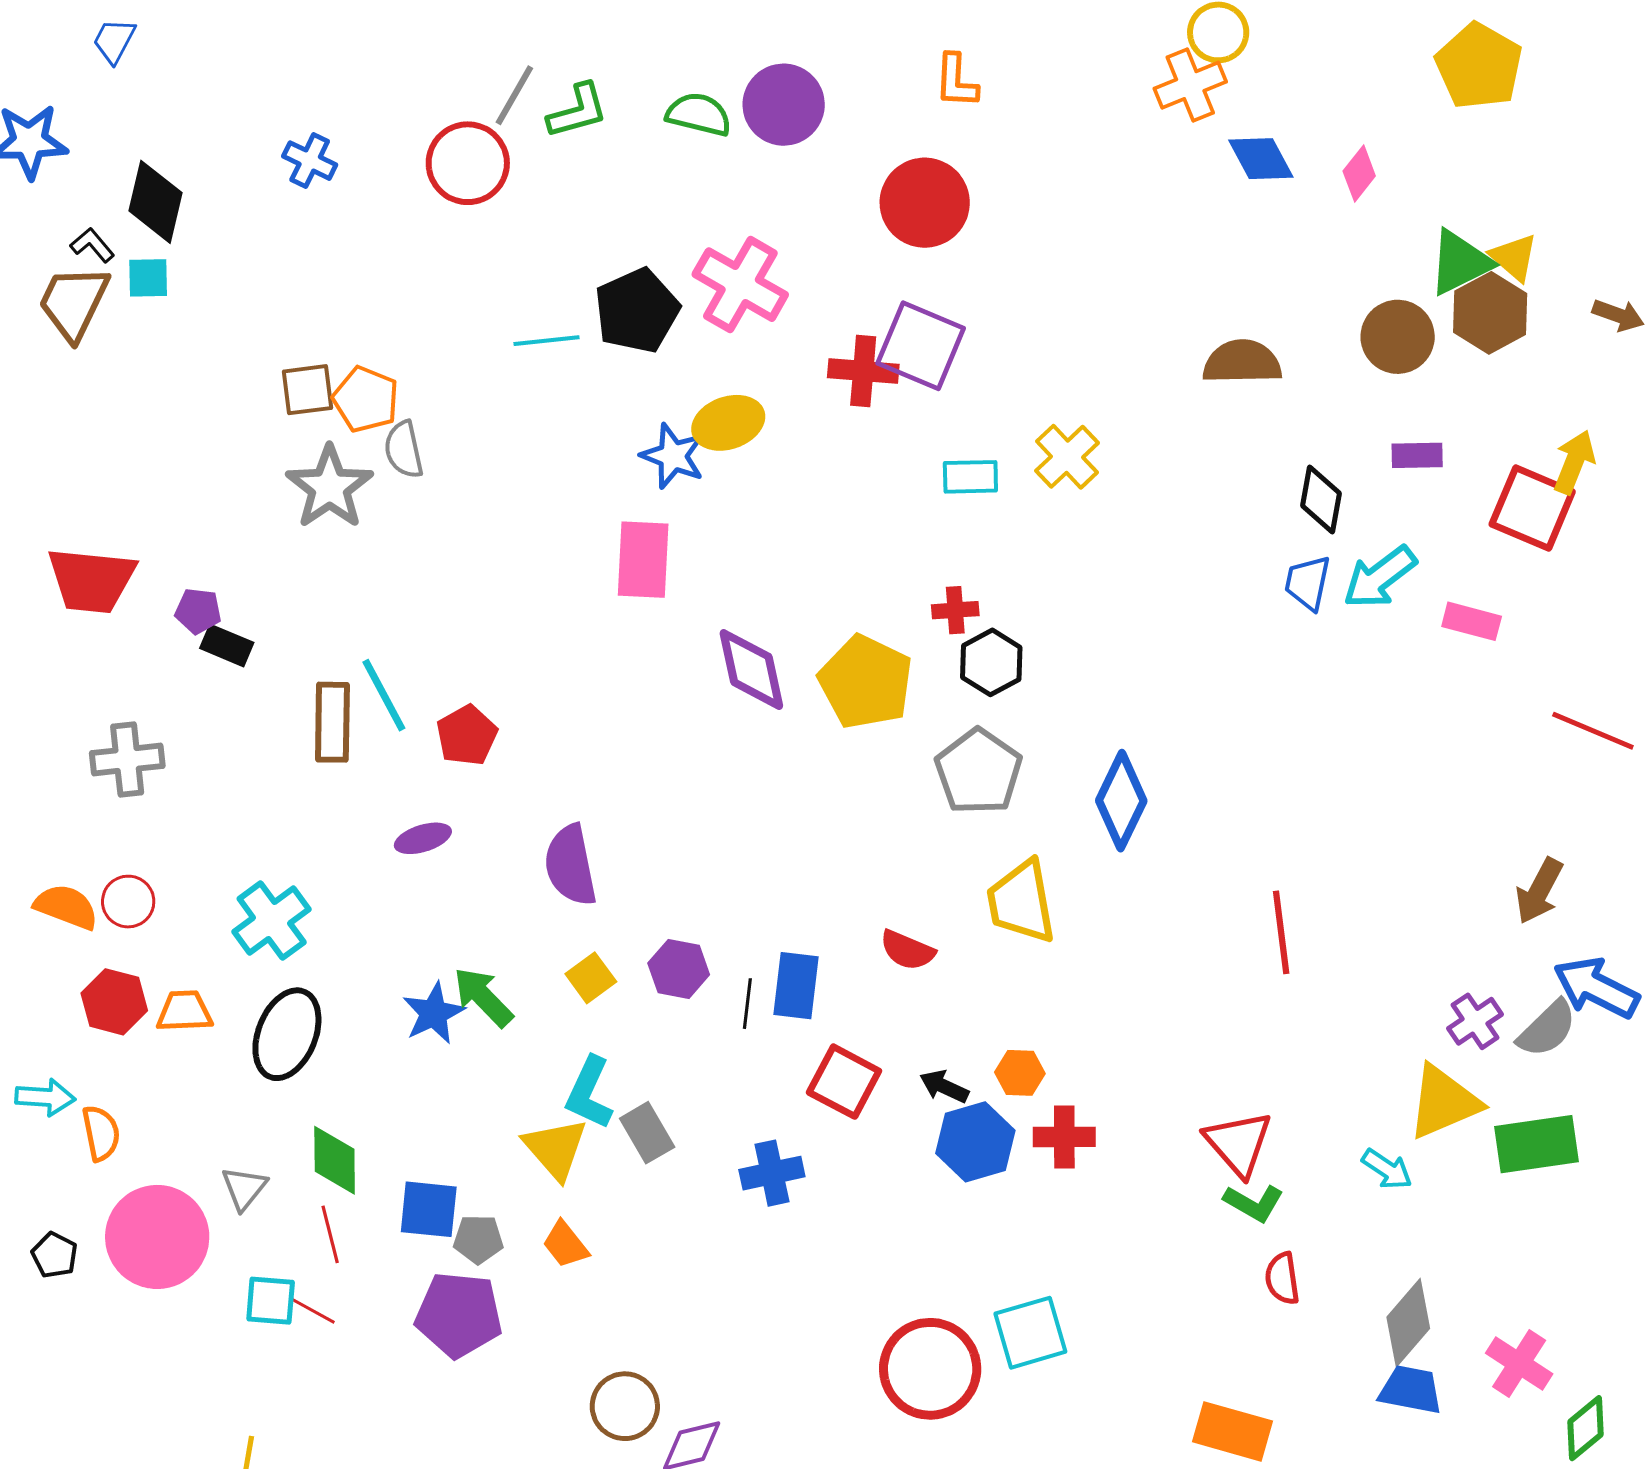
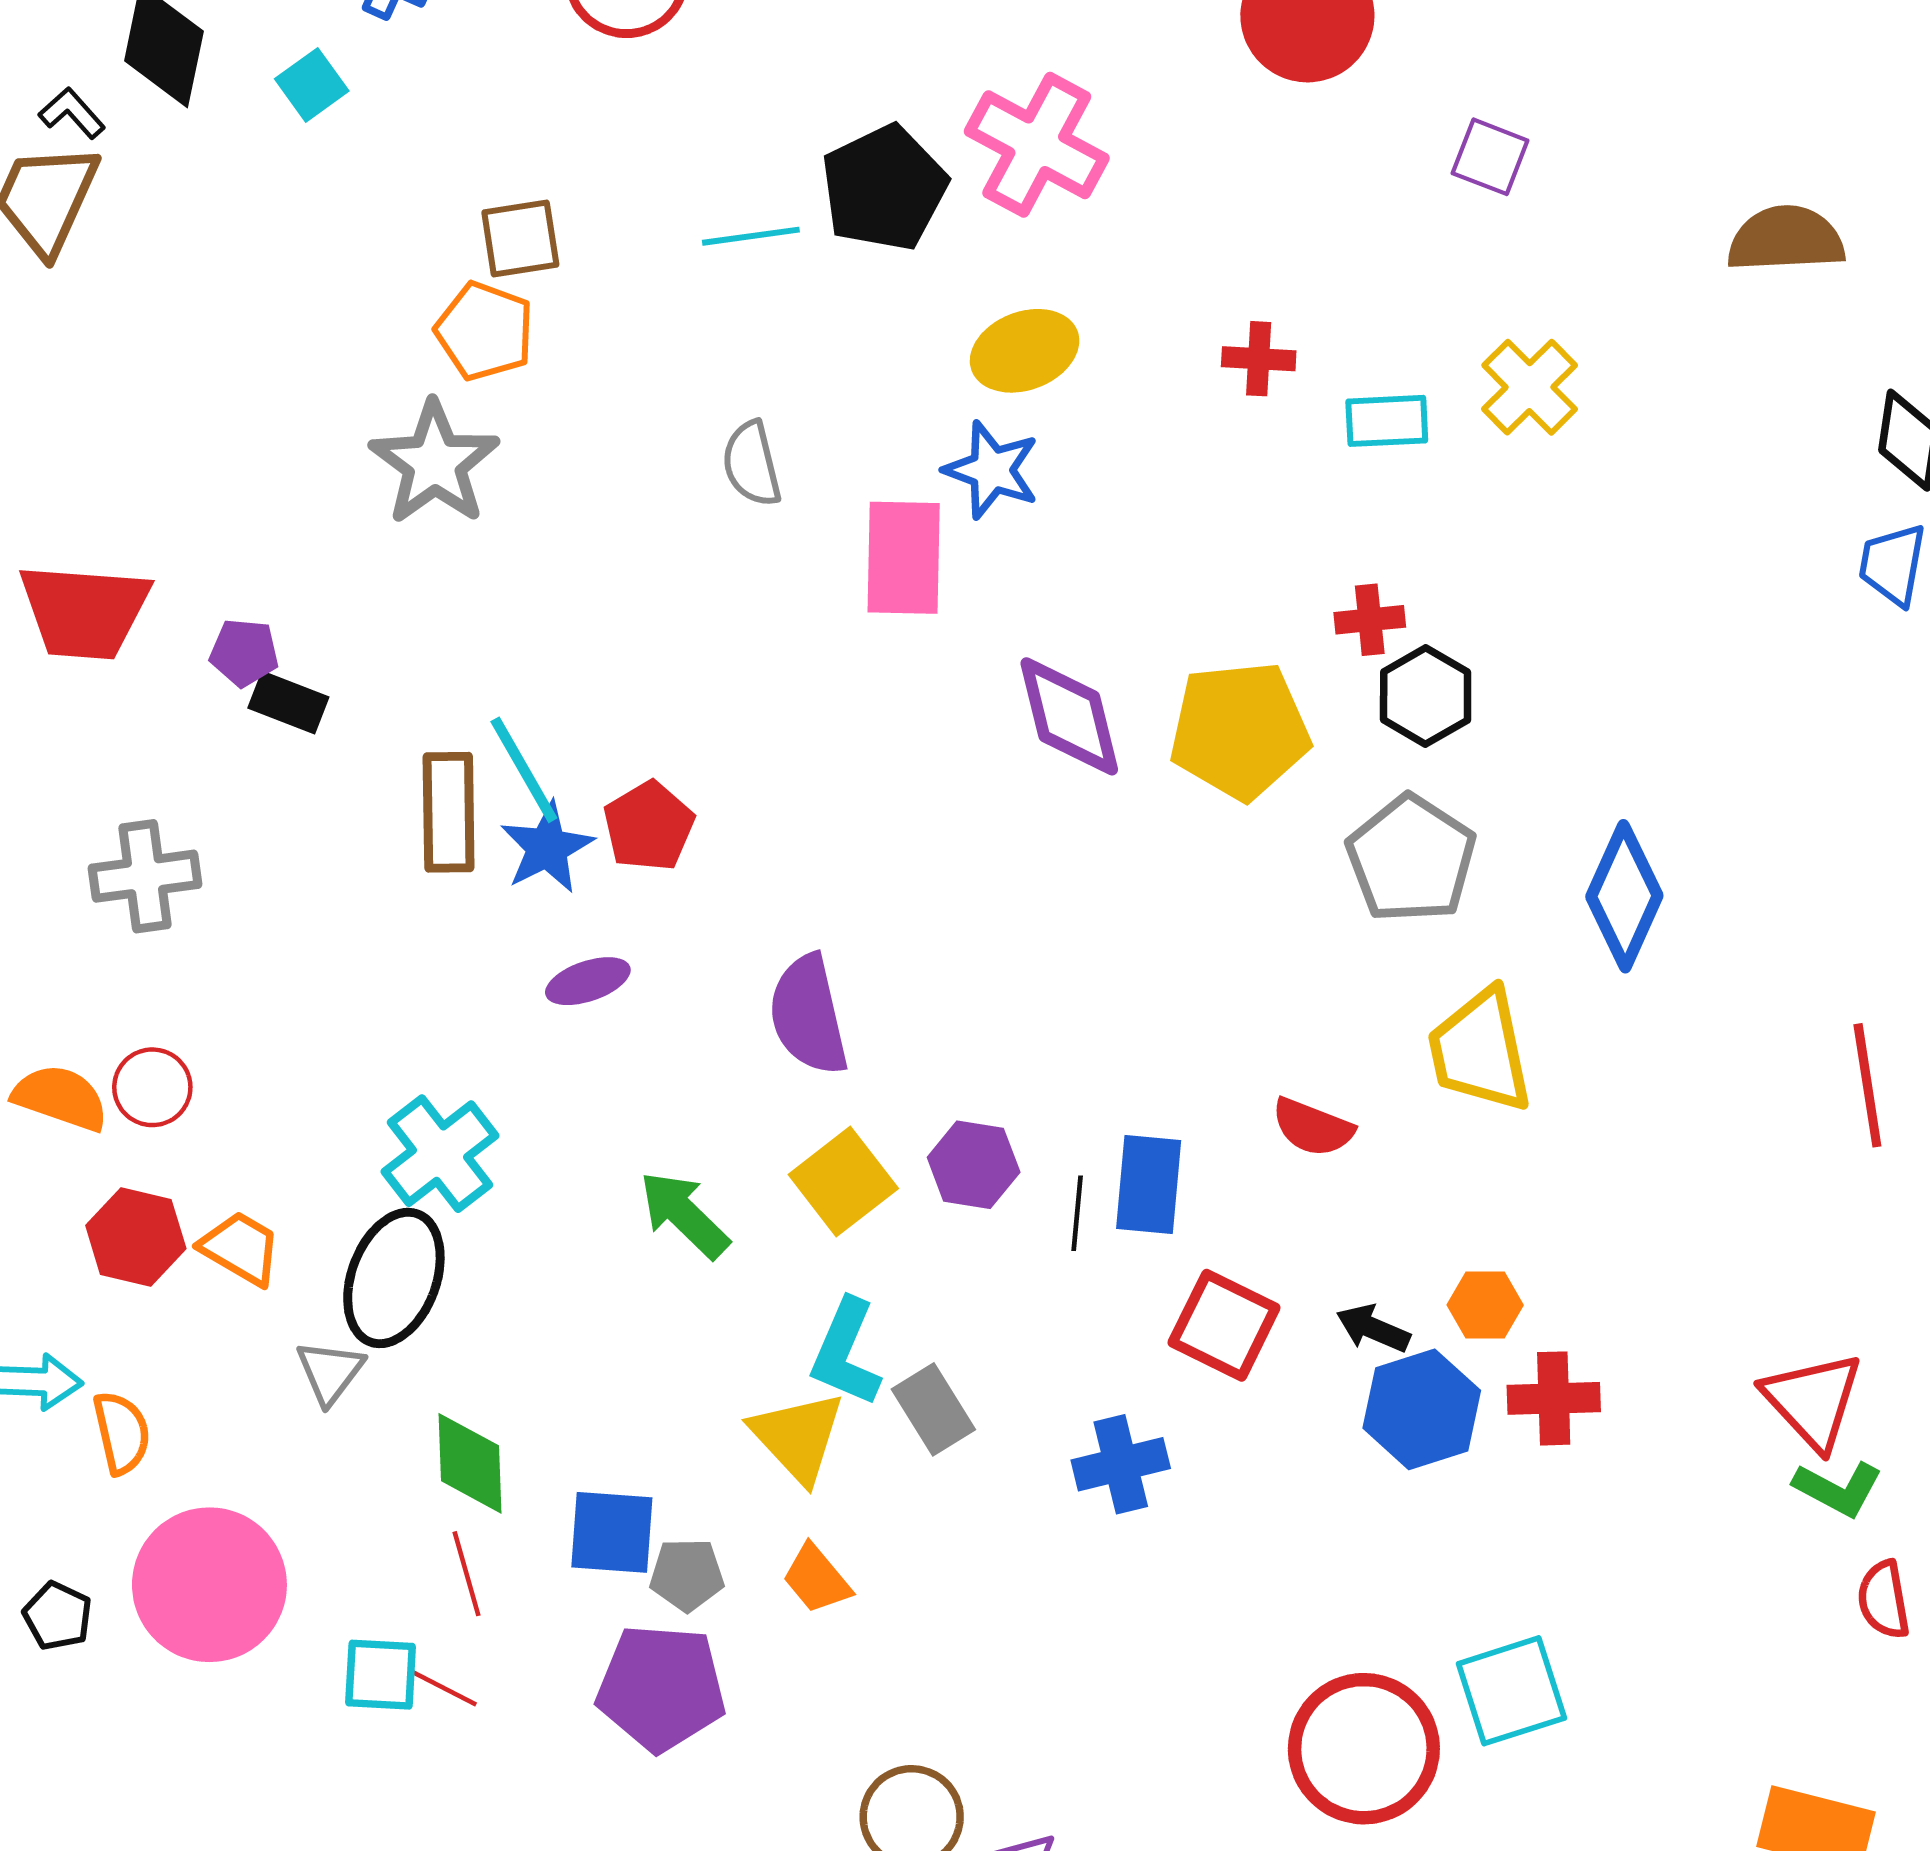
cyan square: (148, 278) -> (312, 85), moved, turned -33
purple square: (921, 346) -> (1490, 157), moved, size x0.6
red cross: (863, 371) -> (1259, 359), moved, size x0.7
brown square: (307, 390) -> (520, 239), moved
gray semicircle: (404, 450) -> (752, 464), moved
blue star: (673, 456) -> (992, 470), moved
yellow pentagon: (866, 682) -> (1240, 730), turned -30
cyan cross: (272, 921) -> (440, 1154), moved
yellow square: (591, 978) -> (843, 1182), size x1.4
orange trapezoid: (184, 1011) -> (241, 1248), turned 34
blue star: (434, 1013) -> (547, 848), moved
gray triangle: (244, 1188) -> (330, 1372), moved

